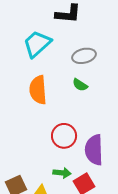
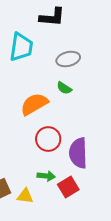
cyan trapezoid: (37, 44) -> (21, 47), turned 140
orange semicircle: (38, 90) -> (34, 104), moved, turned 64

